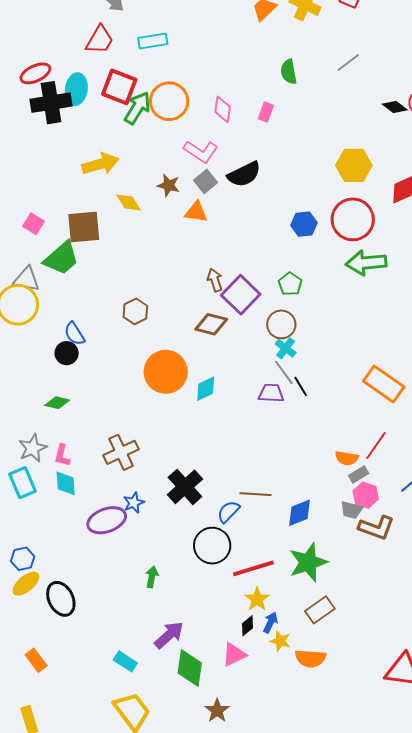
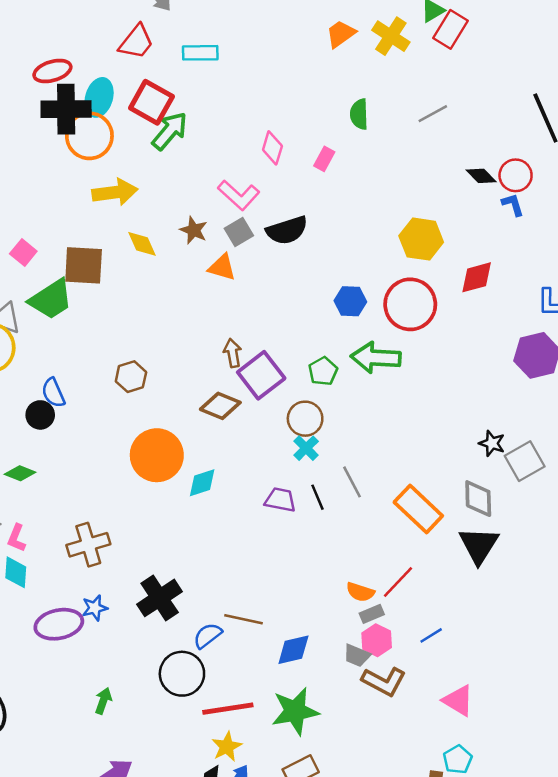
orange circle: (169, 101) -> (89, 136), moved
green arrow: (366, 263) -> (376, 358), moved
gray line: (284, 372) -> (352, 482), moved

